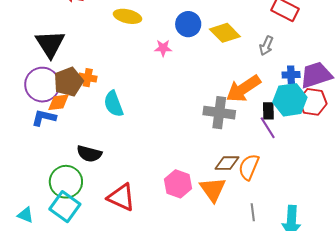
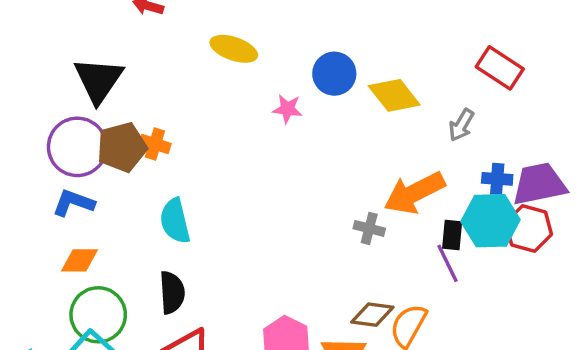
orange diamond: (59, 102) -> (80, 260), moved
cyan semicircle: (114, 104) -> (175, 221), moved
gray cross: (219, 113) -> (369, 228), size x0.6
black semicircle: (89, 154) -> (172, 292), moved, turned -115

